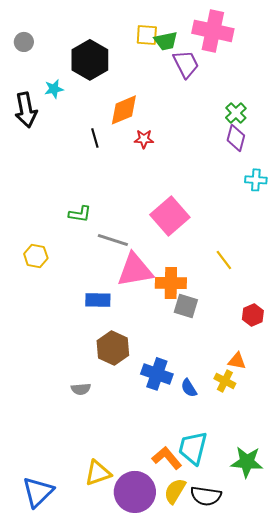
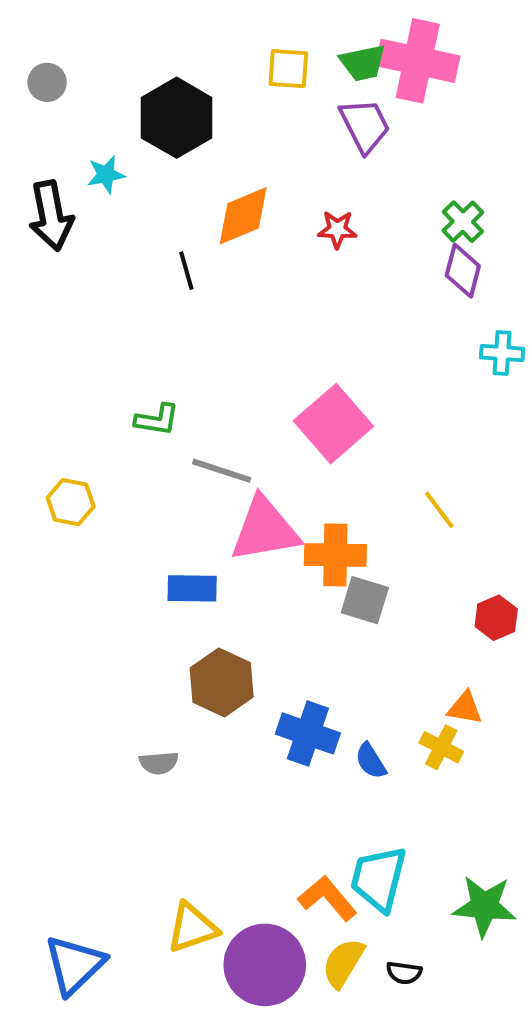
green trapezoid: (166, 41) -> (363, 63), moved
red star: (144, 139) -> (337, 229), moved
black semicircle: (206, 496) -> (404, 973), size x0.6

